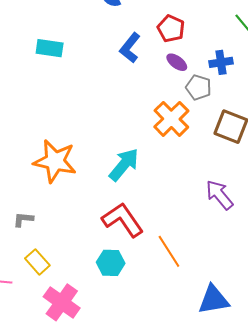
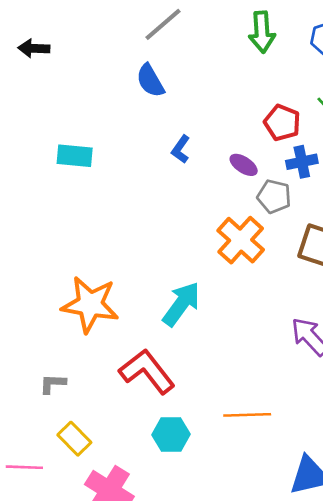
red pentagon: (171, 28) -> (282, 123), moved
blue L-shape: (130, 48) -> (181, 149), size x0.7
red L-shape: (123, 220) -> (147, 371), moved
orange line: (169, 251) -> (247, 415), turned -56

